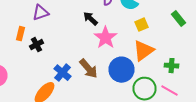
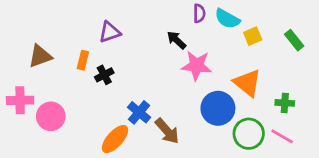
yellow square: (142, 25) -> (253, 36), moved
pink star: (106, 38) -> (197, 66), turned -30
orange triangle: (144, 51) -> (247, 83), turned -45
brown arrow: (88, 69) -> (167, 131), moved

